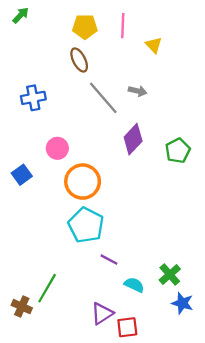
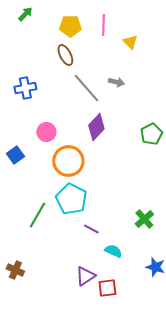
green arrow: (21, 15) -> (25, 14), moved
purple diamond: (133, 139) -> (96, 127), moved
green cross: (170, 274) -> (144, 219), moved
green line: (47, 288) -> (37, 215), moved

